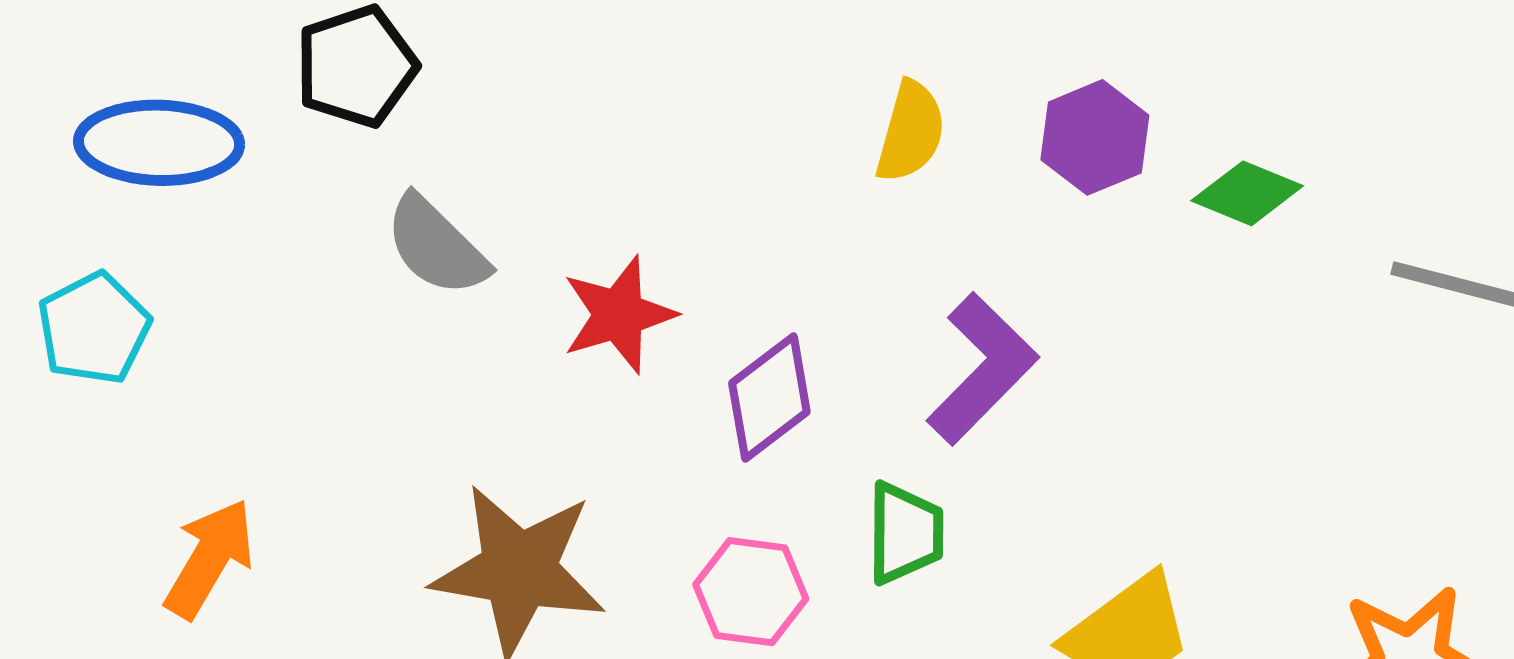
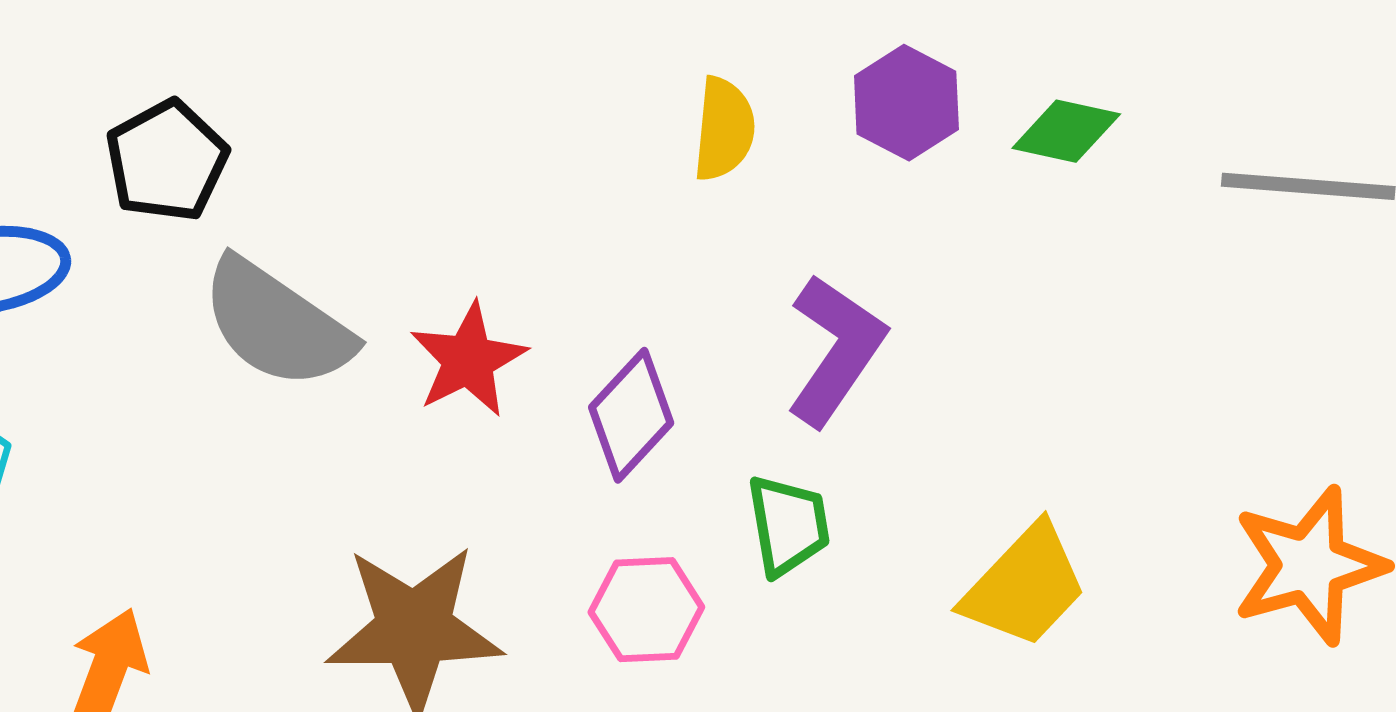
gray semicircle: (436, 246) -> (277, 324), size x1.4

